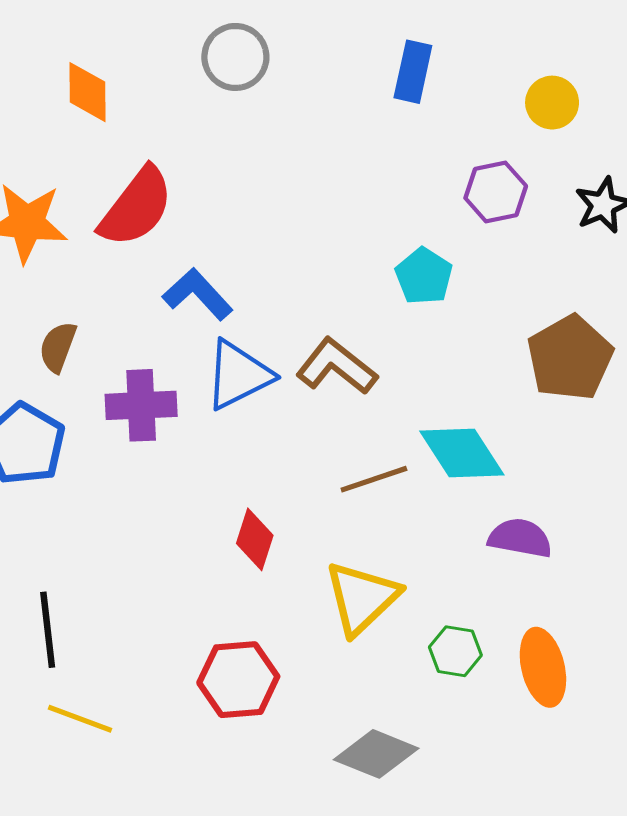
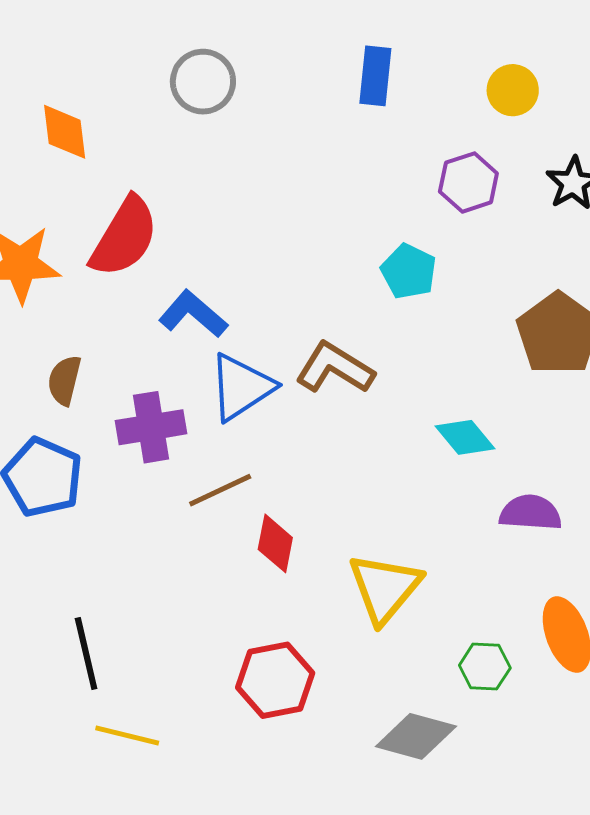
cyan diamond: (462, 453) -> (465, 437), size x0.7
brown line: (374, 479) -> (220, 490), moved
green hexagon: (455, 651) -> (485, 667), moved

